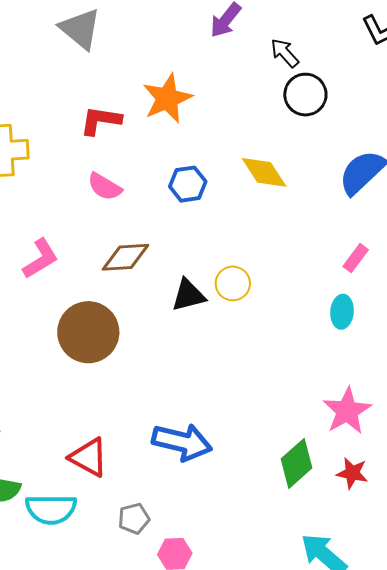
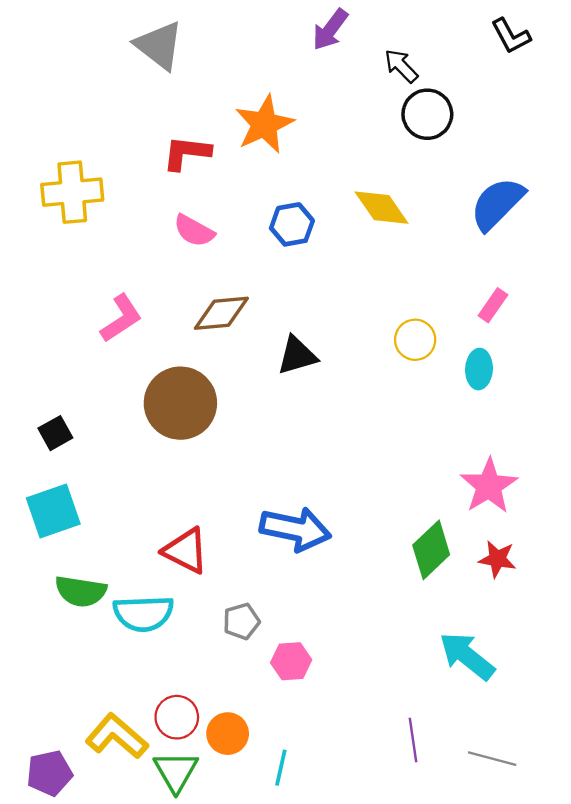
yellow circle: (233, 283) -> (415, 340), moved

